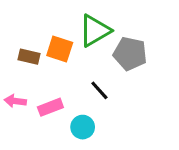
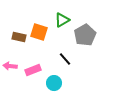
green triangle: (95, 31) -> (62, 20), size x0.7
gray pentagon: (130, 54) -> (85, 35), turned 30

